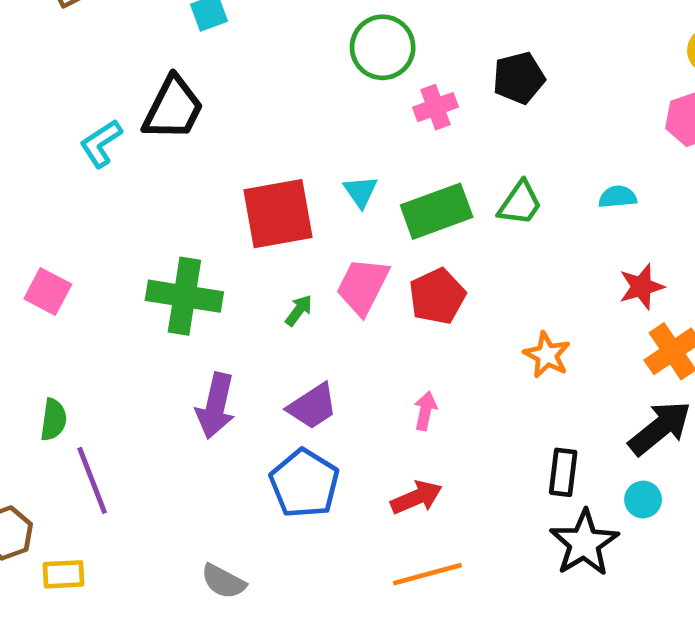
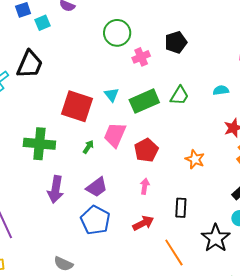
red square: (278, 214) -> (77, 106), turned 32
red pentagon: (437, 296) -> (146, 150), moved
black rectangle: (563, 472) -> (181, 208), moved
orange line: (427, 574) -> (174, 252), moved, turned 76

